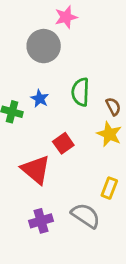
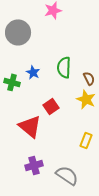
gray circle: (44, 46) -> (18, 32), moved
gray semicircle: (86, 216) -> (67, 175), moved

